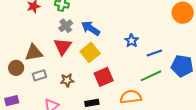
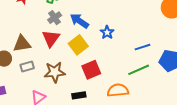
blue star: (132, 41) -> (107, 32), moved
brown star: (67, 80) -> (55, 72), size x1.5

